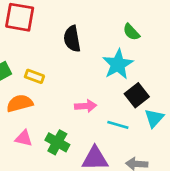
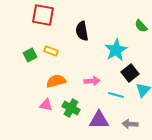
green semicircle: (131, 32) -> (141, 26), moved
yellow rectangle: (34, 76) -> (51, 51), moved
orange semicircle: (20, 103) -> (56, 81), moved

